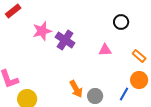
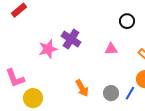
pink star: (42, 31) -> (48, 49), moved
gray circle: (95, 96) -> (111, 93), moved

